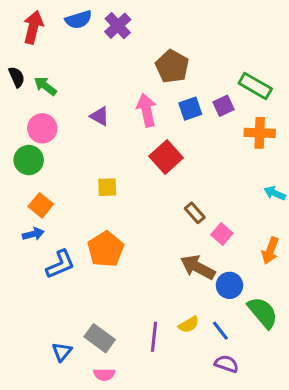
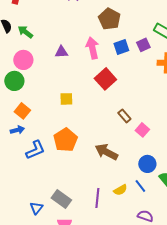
purple triangle: (100, 116) -> (61, 52), turned -32
brown arrow: (198, 267) -> (106, 152), moved
blue line: (220, 331) -> (140, 186), moved

